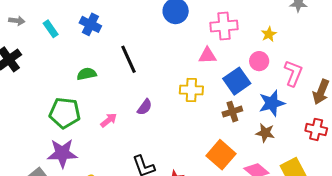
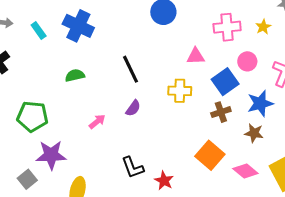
blue cross: (90, 24) -> (78, 26), size x1.4
pink cross: (224, 26) -> (227, 27), moved
yellow star: (269, 34) -> (263, 27), moved
black line: (128, 59) -> (131, 69), moved
green pentagon: (65, 113) -> (32, 116), moved

